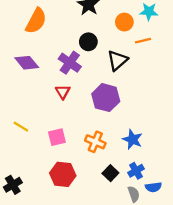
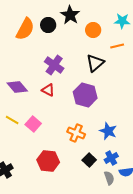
orange circle: (124, 22) -> (93, 30), moved
black circle: (88, 42) -> (48, 25), moved
purple diamond: (27, 63) -> (17, 87), moved
red triangle: (63, 92) -> (48, 90), turned -32
pink square: (57, 137) -> (33, 124), moved, turned -35

